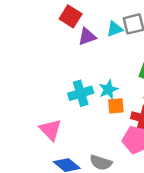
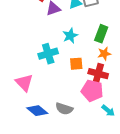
cyan star: (108, 89) -> (70, 36), moved

